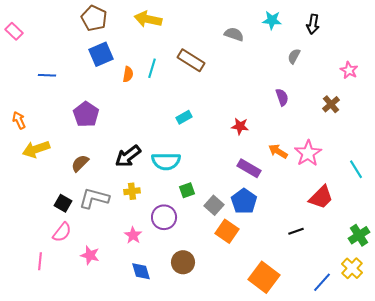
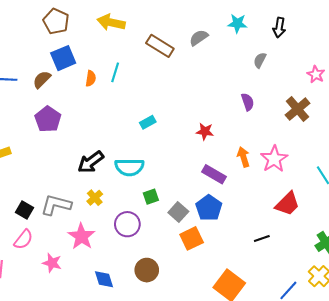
gray semicircle: (234, 34) -> (199, 38), turned -54
brown rectangle: (191, 60) -> (160, 46), moved
brown cross: (331, 104) -> (298, 109), size x1.4
orange arrow: (278, 151) -> (244, 157), turned 42
brown semicircle: (80, 163) -> (42, 79), moved
yellow cross: (132, 191) -> (95, 198), turned -35
orange square: (227, 231) -> (192, 238), turned 30
pink star: (133, 235) -> (82, 236), moved, size x1.5

